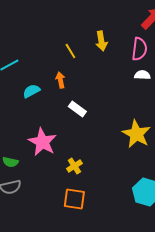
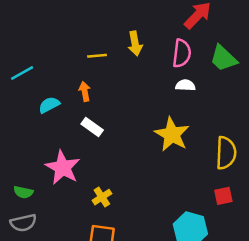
yellow line: (70, 51) -> (97, 56), turned -63
white rectangle: (77, 109) -> (92, 127), moved
yellow star: (136, 134) -> (172, 134), moved

